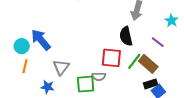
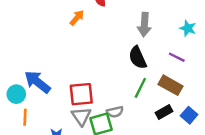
red square: (111, 58) -> (81, 94), moved
green line: (134, 61) -> (140, 88), moved
gray triangle: (61, 67) -> (81, 116), moved
black rectangle: (151, 84) -> (164, 112), moved

